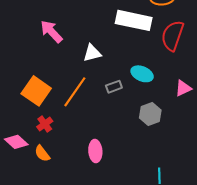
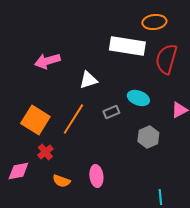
pink arrow: (51, 32) -> (47, 61), turned -60
pink diamond: (16, 142) -> (18, 171), turned -50
orange semicircle: (42, 153) -> (61, 181), moved, turned -30

